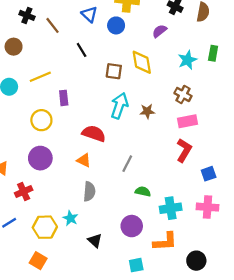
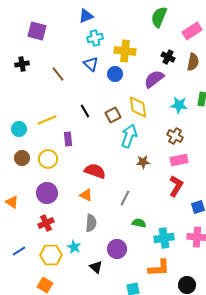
black cross: (27, 15) -> (22, 64), moved, turned -32
purple semicircle: (160, 31) -> (154, 79), size x1.5
brown circle: (14, 47) -> (22, 158), moved
black line: (82, 50) -> (85, 111), moved
cyan star: (187, 60) -> (179, 105), turned 30
brown square: (114, 71) -> (113, 115), turned -35
cyan arrow: (119, 106) -> (129, 136), moved
brown star: (147, 111) -> (143, 162), moved
red cross: (24, 191) -> (46, 223), moved
purple circle: (132, 226) -> (117, 249), moved

